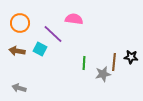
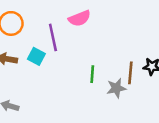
pink semicircle: (74, 19) -> (80, 18), turned 150
purple line: (53, 34) -> (53, 37), turned 35

